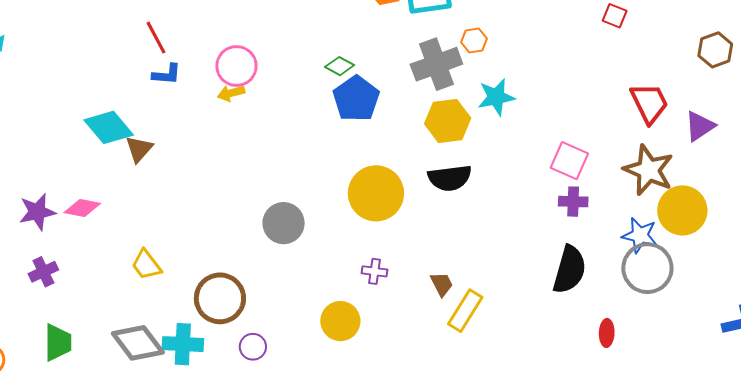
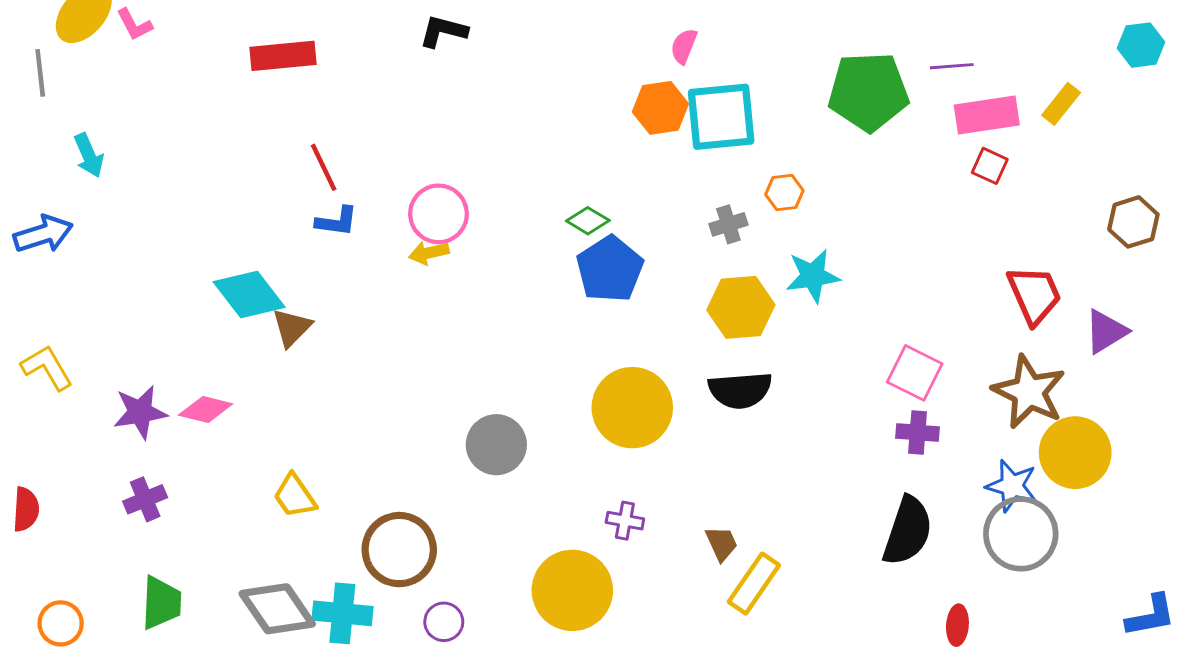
gray cross: (436, 64) -> (728, 224), size x0.5
yellow circle: (340, 321) -> (572, 590), size x1.4

